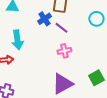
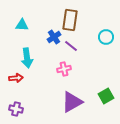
pink cross: (64, 51) -> (64, 69), moved

